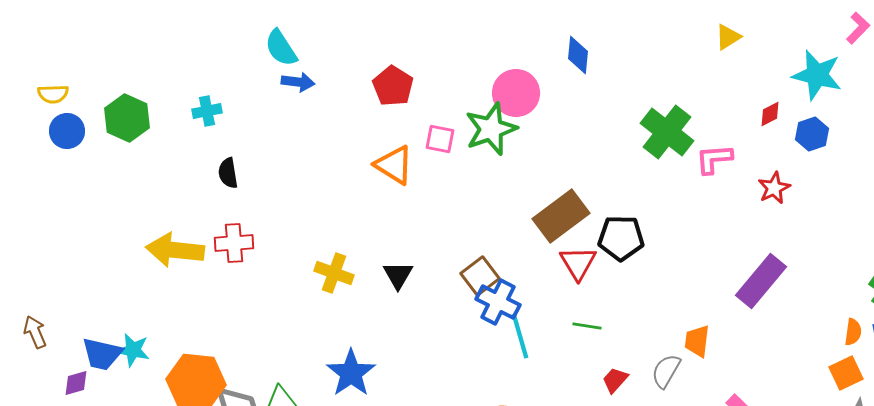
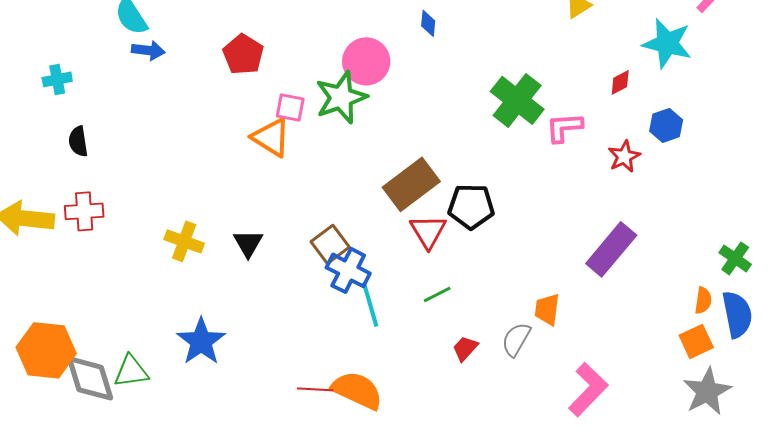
blue diamond: (578, 55) -> (428, 23), size x0.7
blue hexagon: (812, 134) -> (666, 125), moved
orange triangle: (394, 165) -> (271, 137), moved
green line: (587, 326) -> (437, 294), turned -36

